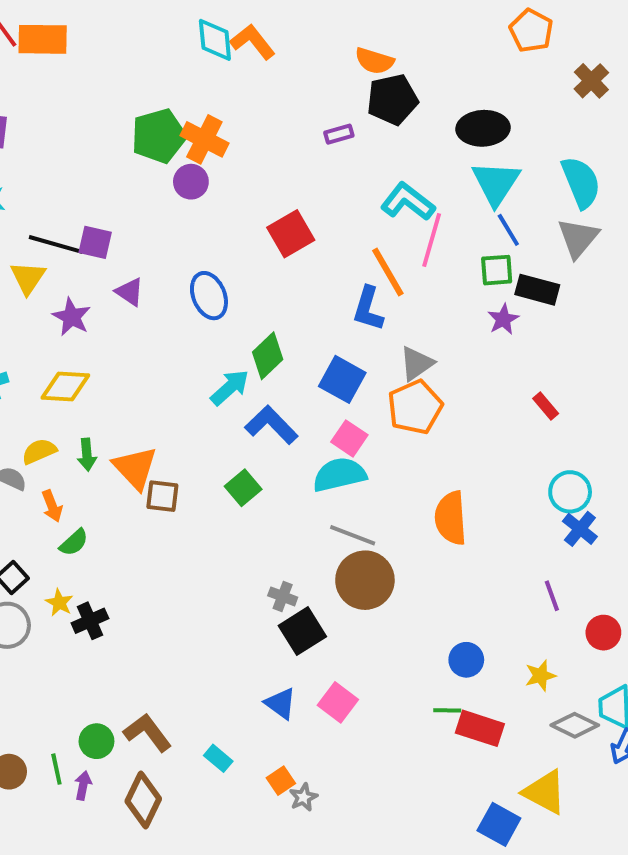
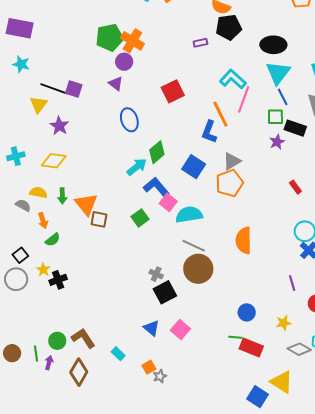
purple triangle: (130, 292) -> (116, 84), moved
pink square: (349, 438) -> (168, 202), moved
yellow semicircle: (39, 451) -> (38, 193), turned 30

